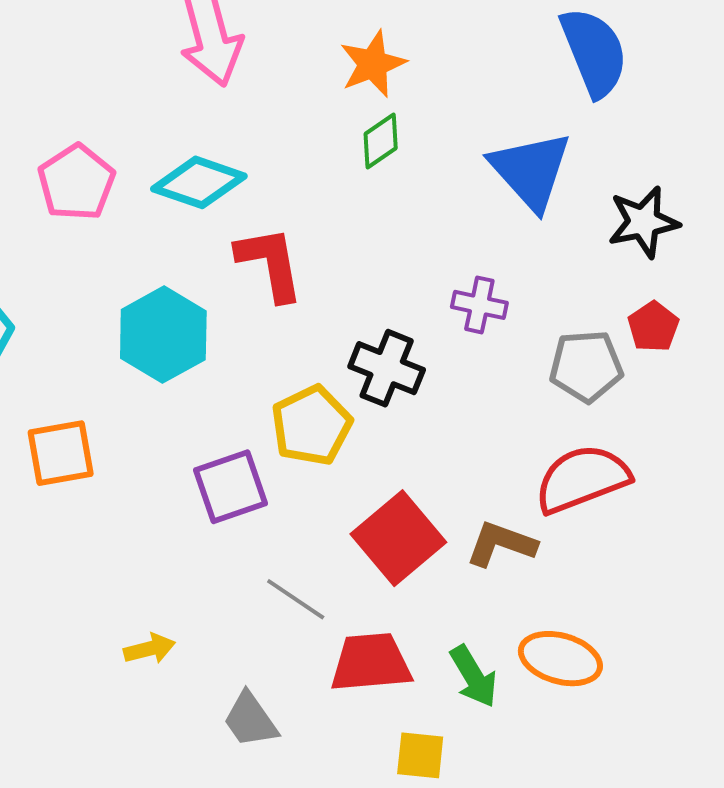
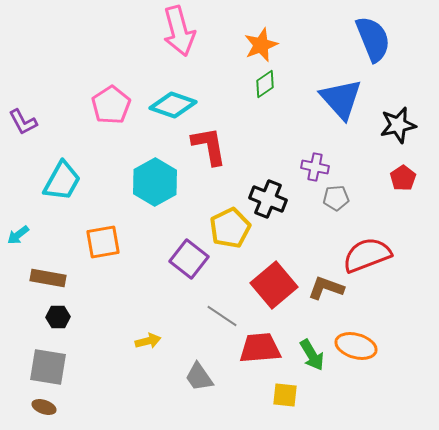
gray pentagon: (586, 366) -> (336, 198), moved, size x0.7
purple square: (231, 487) -> (189, 259), turned -33

